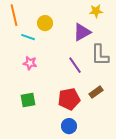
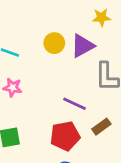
yellow circle: (45, 23) -> (54, 43), moved
purple line: (75, 65) -> (74, 104), moved, turned -30

